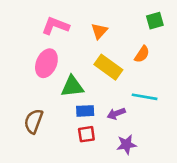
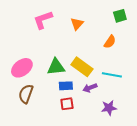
pink L-shape: (55, 26) -> (43, 20), turned -40
pink ellipse: (46, 63) -> (22, 68), moved, turned 30
yellow rectangle: (108, 67) -> (82, 67), moved
purple star: (126, 145) -> (109, 108), moved

